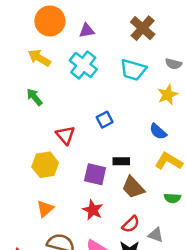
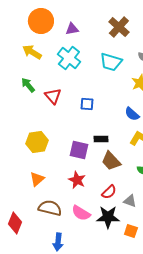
blue square: (105, 120) -> (87, 104), turned 32
red triangle: (65, 135) -> (53, 96), moved

